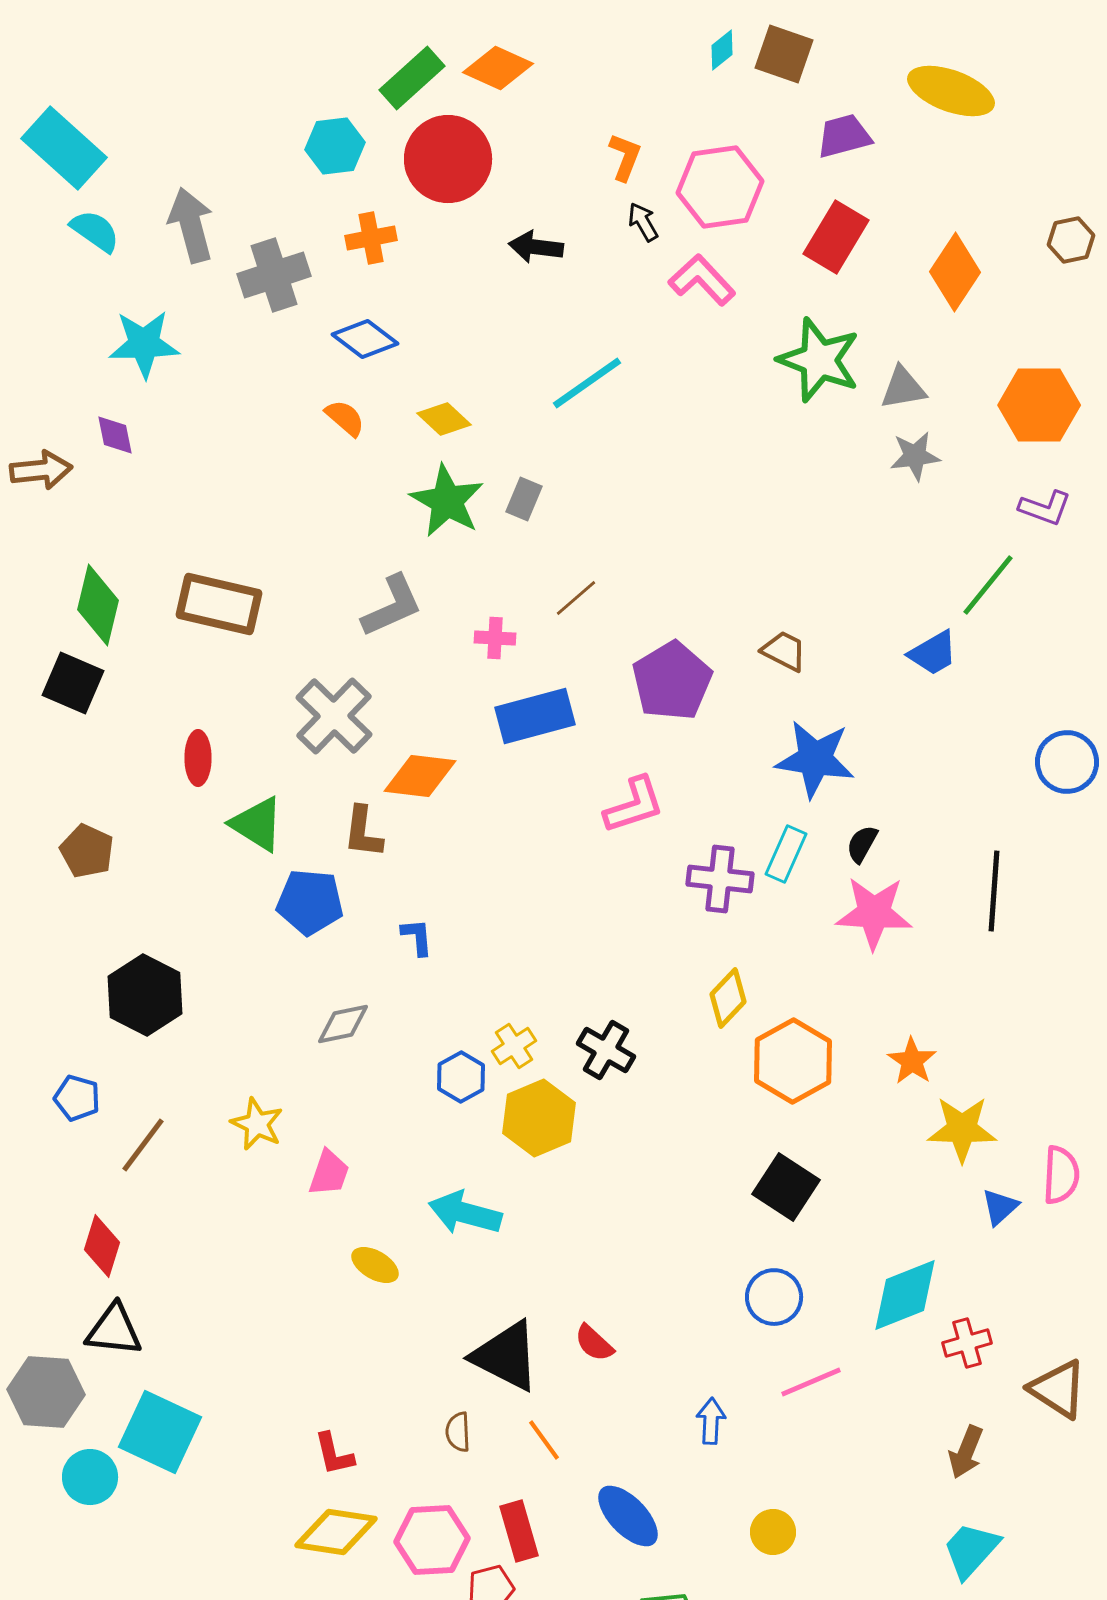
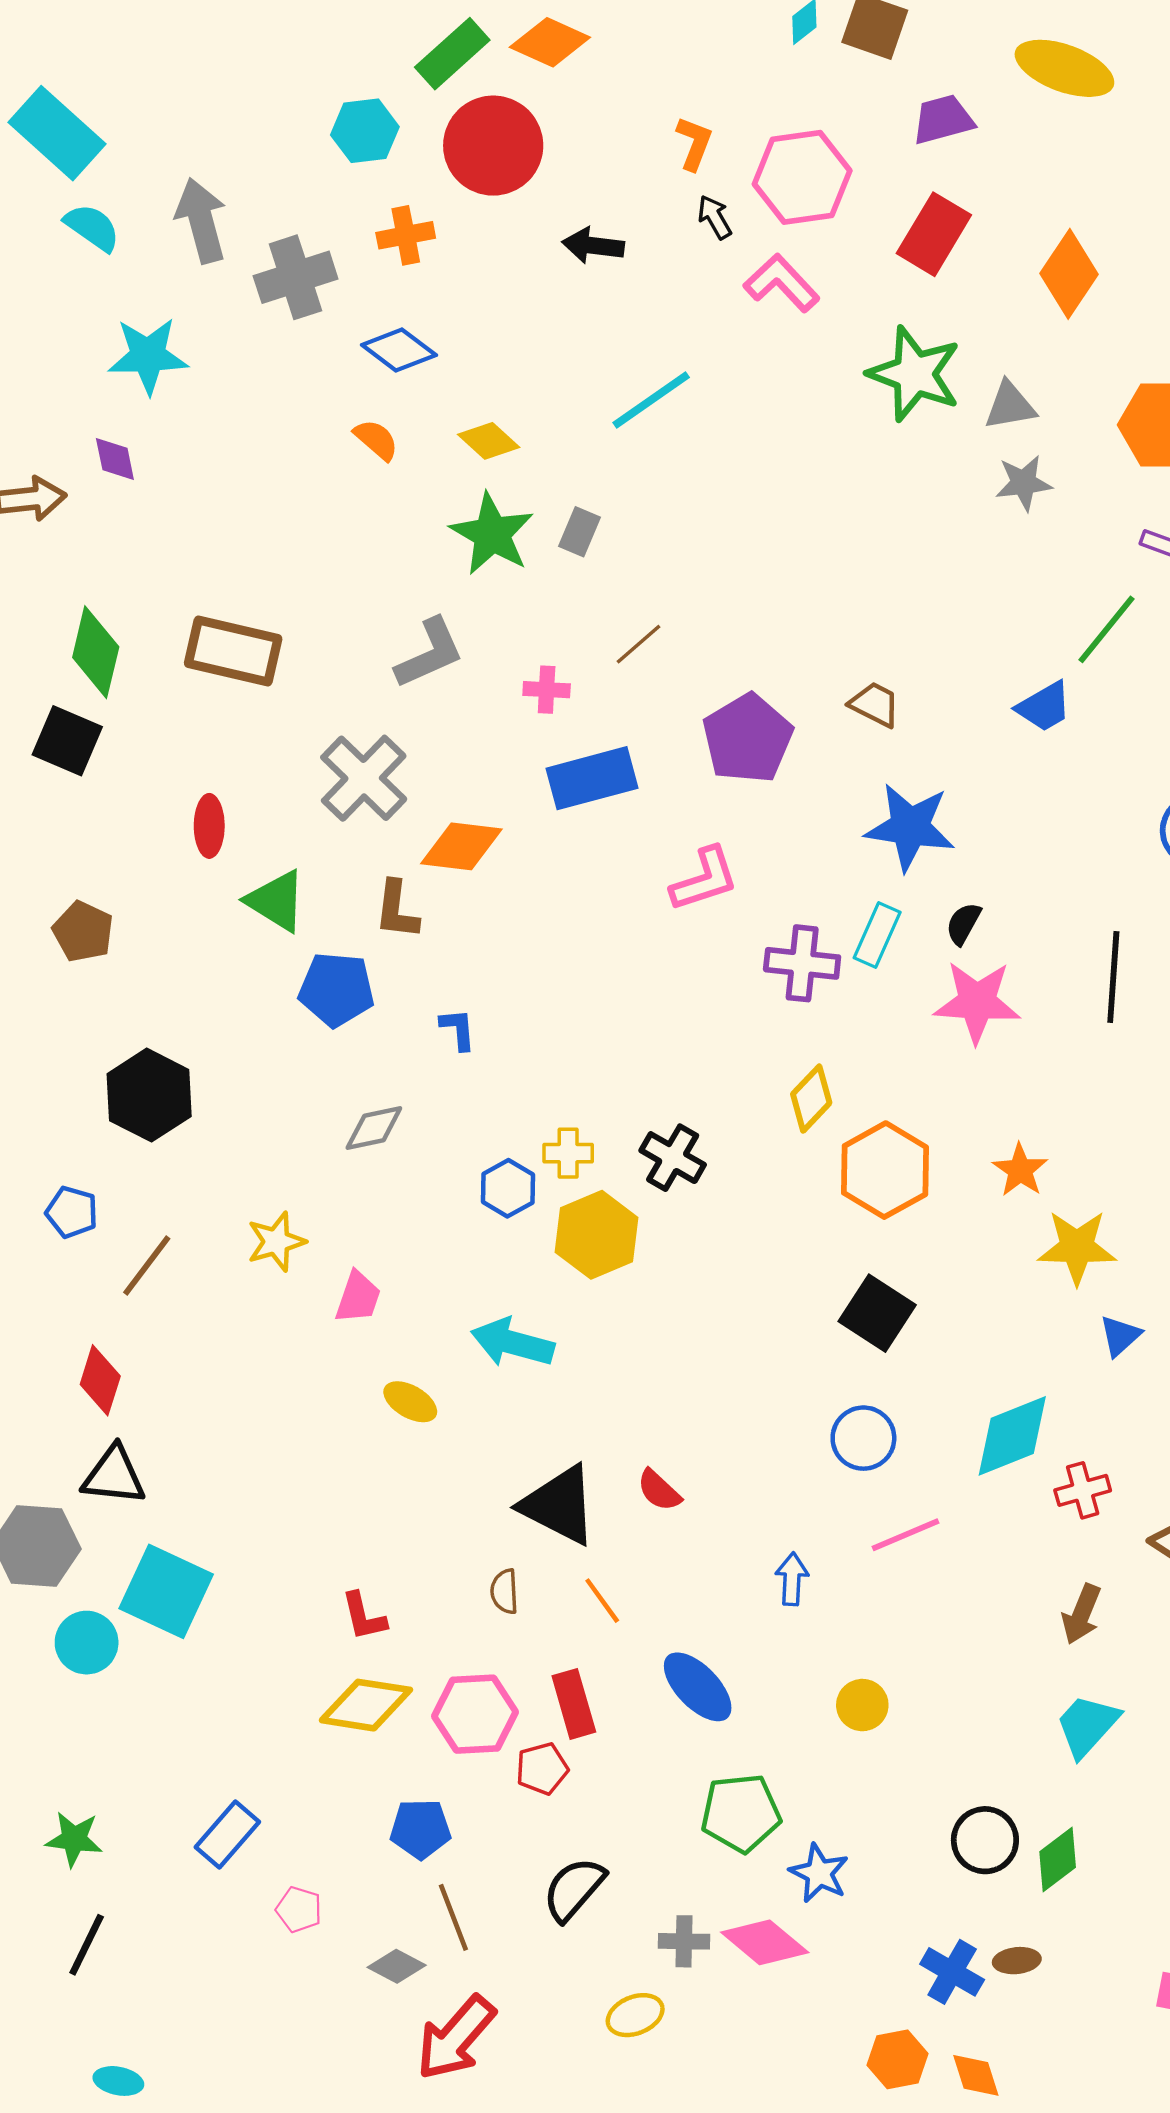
yellow cross: (514, 1046) -> (568, 1153), turned 33
yellow star: (257, 1124) -> (276, 1242), turned 30

